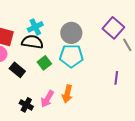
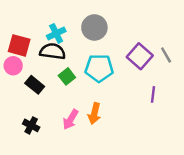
purple square: (113, 28) -> (140, 56), moved
gray circle: (71, 33) -> (94, 27), moved
black cross: (26, 105) -> (31, 125), moved

